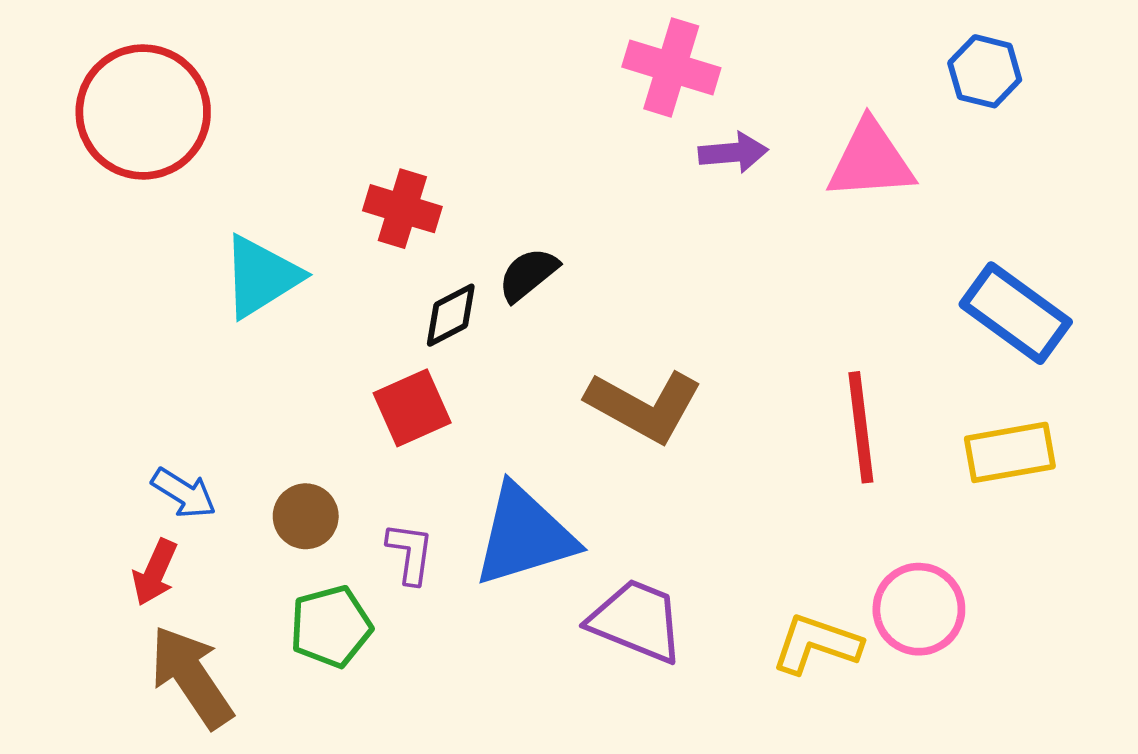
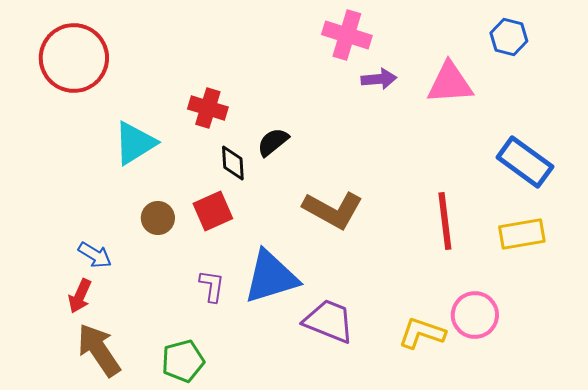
black diamond: (451, 315) -> (233, 163), turned -66
brown circle: (306, 516) -> (158, 218), moved
green pentagon: (331, 627) -> (183, 361), moved

